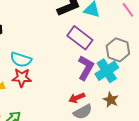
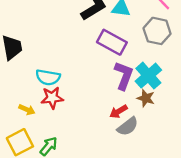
gray hexagon: (118, 50) -> (157, 31), moved
brown star: (111, 100) -> (146, 98), moved

